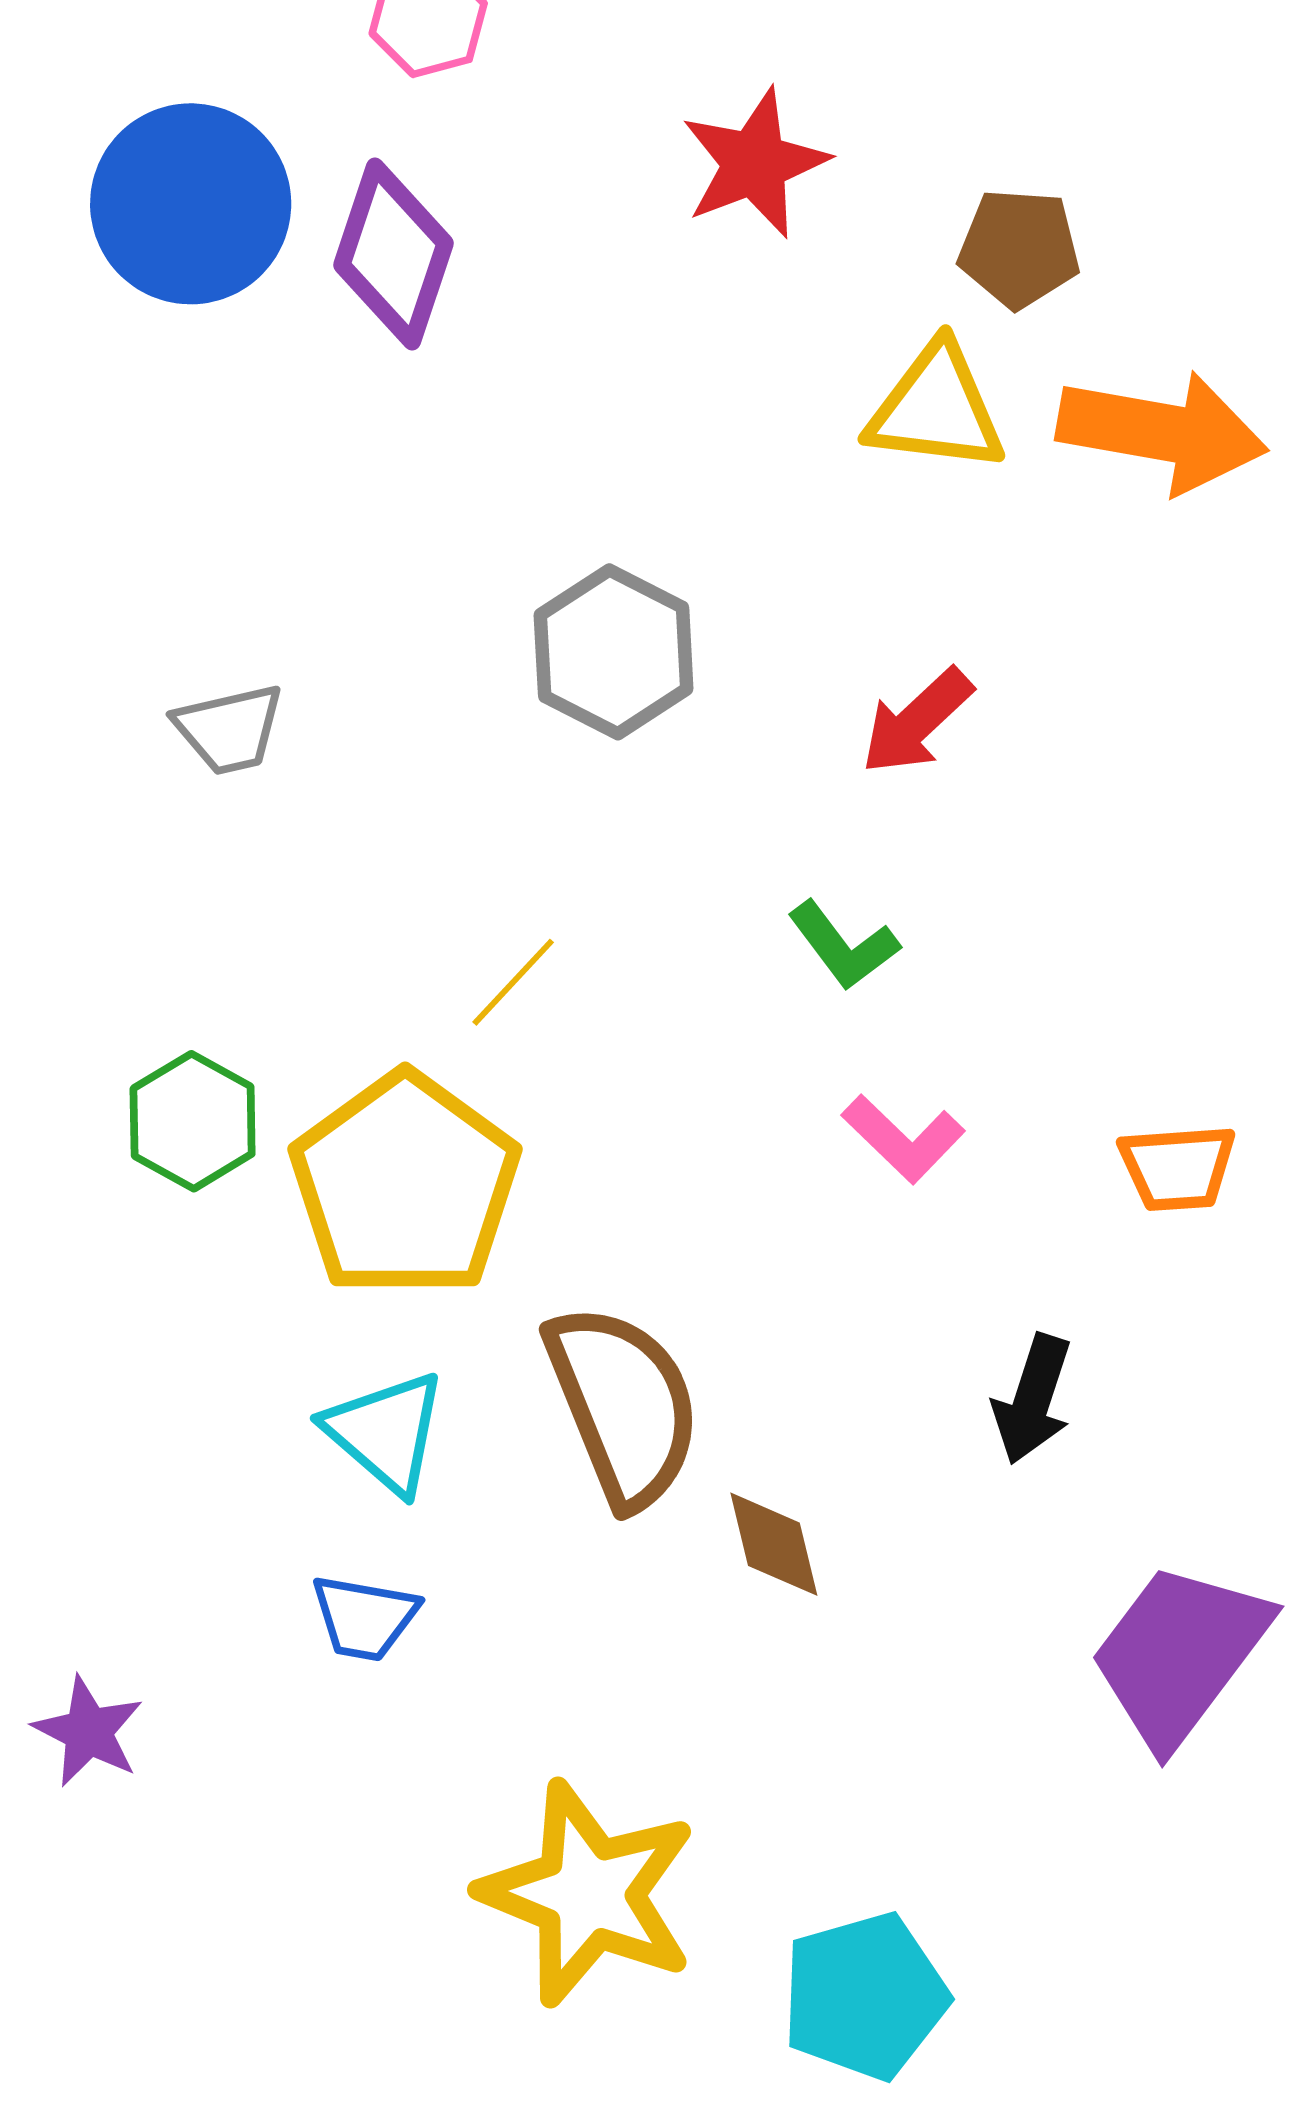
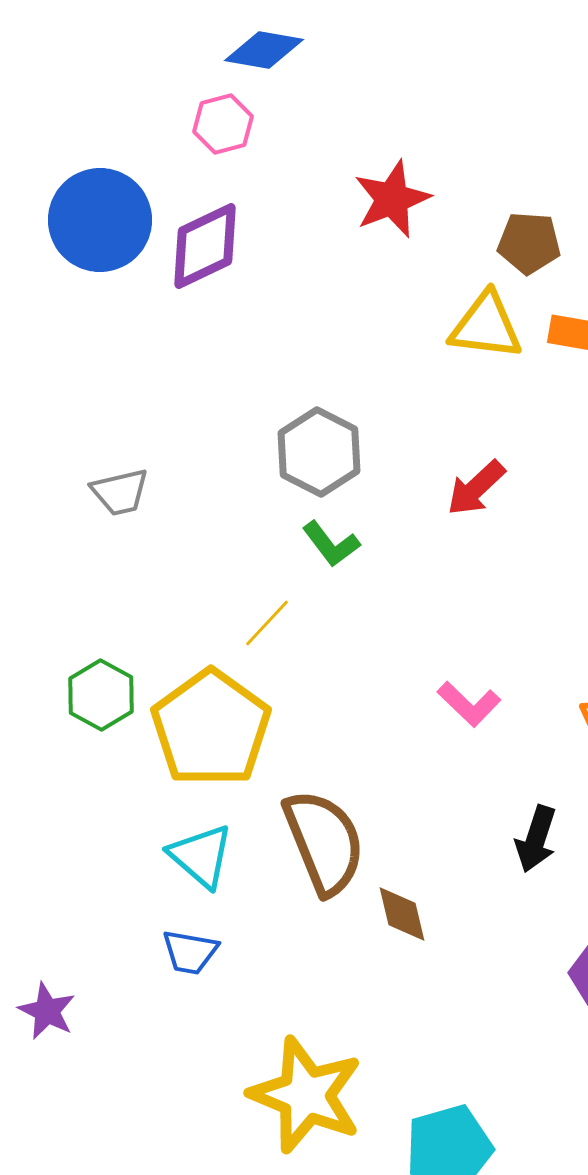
purple diamond: (393, 254) -> (205, 246), turned 46
green L-shape: (843, 945) -> (331, 544), moved

